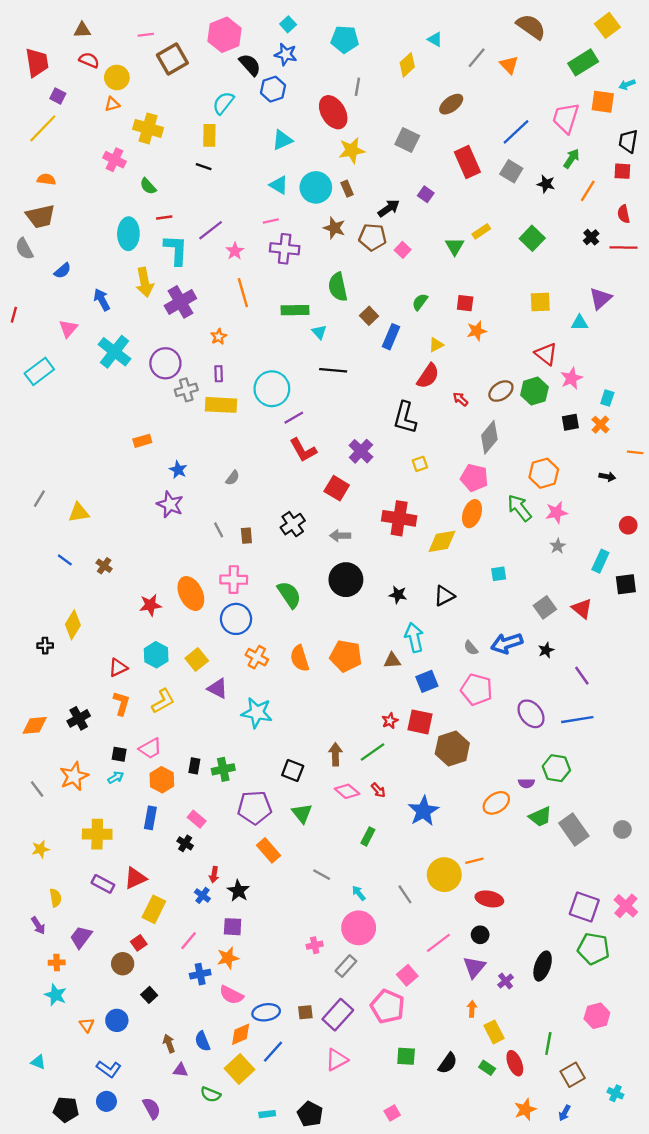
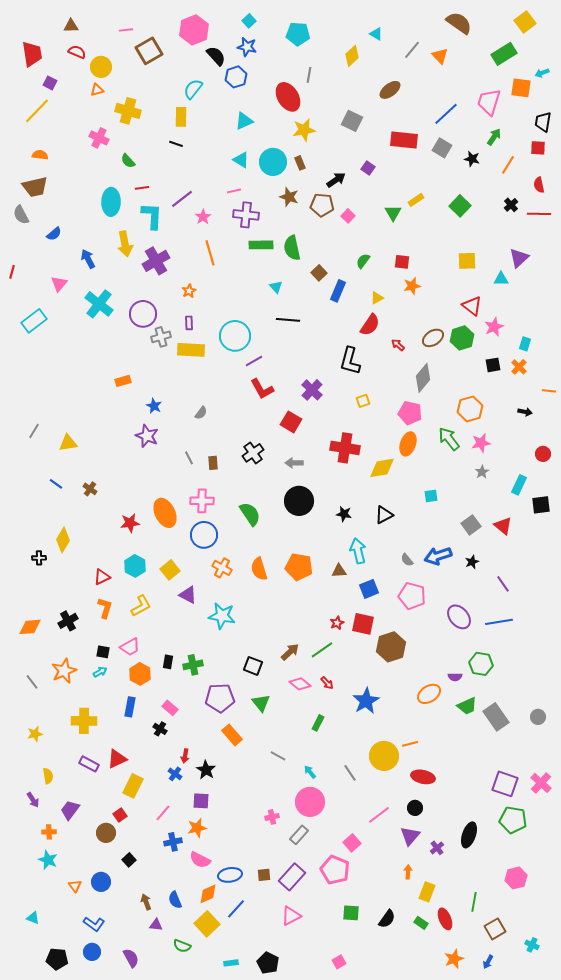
red rectangle: (467, 162) -> (404, 140), turned -60
green rectangle: (295, 310) -> (261, 245), moved
brown arrow: (335, 754) -> (290, 652), turned 48
yellow rectangle: (494, 1032) -> (427, 892), turned 48

